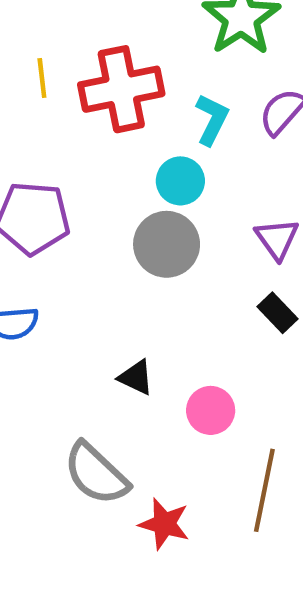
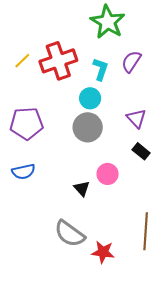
yellow line: (42, 78) -> (22, 61), turned 60
black triangle: (136, 377) -> (82, 188), turned 30
pink circle: (211, 410) -> (108, 174), moved

